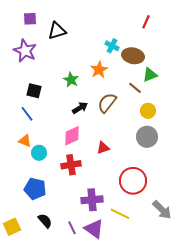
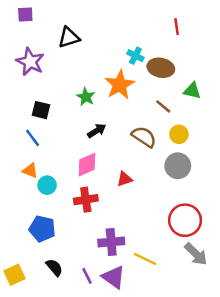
purple square: (30, 19) -> (25, 15), moved
red line: (146, 22) -> (177, 27), turned -32
orange star: (99, 70) -> (120, 85), size x1.4
green triangle: (150, 75) -> (192, 91), moved, turned 35
brown semicircle: (107, 103) -> (144, 137), moved, turned 85
red circle: (133, 181) -> (185, 220), moved

